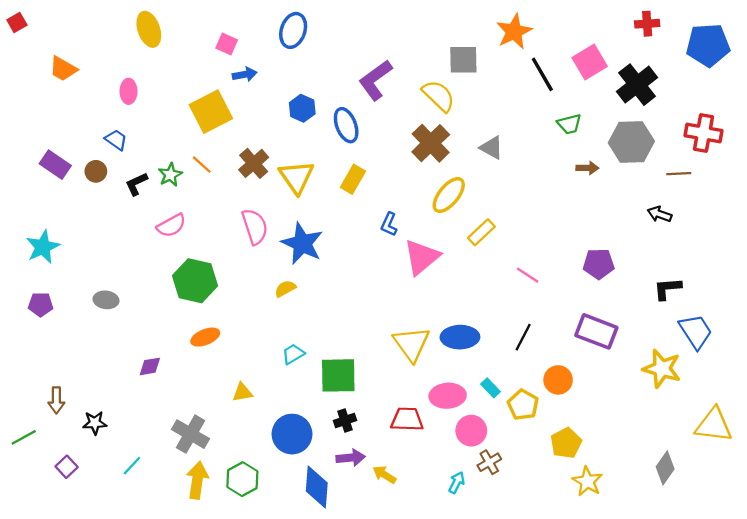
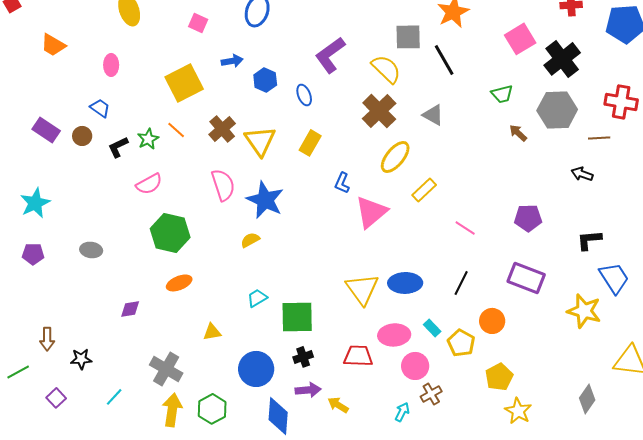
blue arrow: (245, 74) -> (232, 61), moved
black line: (542, 74) -> (444, 60), moved
blue ellipse: (346, 125) -> (304, 95), size x0.7
brown arrow: (587, 168) -> (518, 133), turned -138

